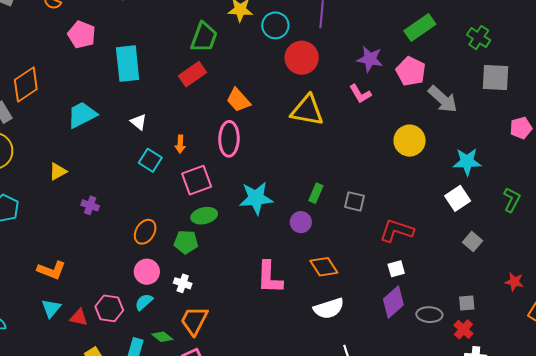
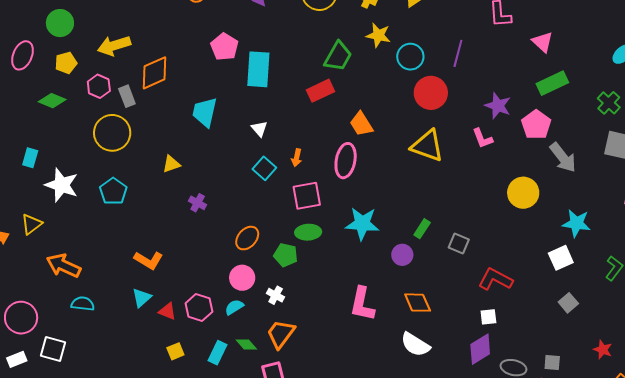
pink pentagon: (82, 35) -> (224, 47), moved
cyan trapezoid: (82, 115) -> (205, 112), turned -60
white semicircle: (329, 308) -> (415, 345), turned 40

